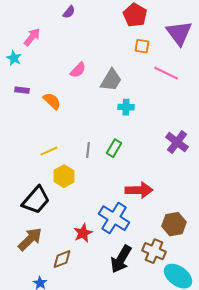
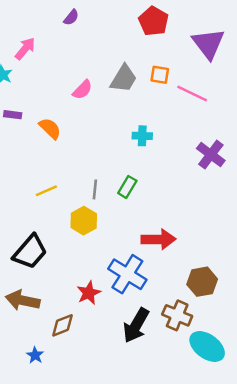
orange square: (142, 46) -> (160, 75), moved
gray trapezoid: (111, 80) -> (124, 79), moved
purple cross: (177, 142) -> (211, 155), moved
yellow hexagon: (64, 176) -> (84, 221), moved
brown arrow: (30, 239) -> (23, 300), turned -124

